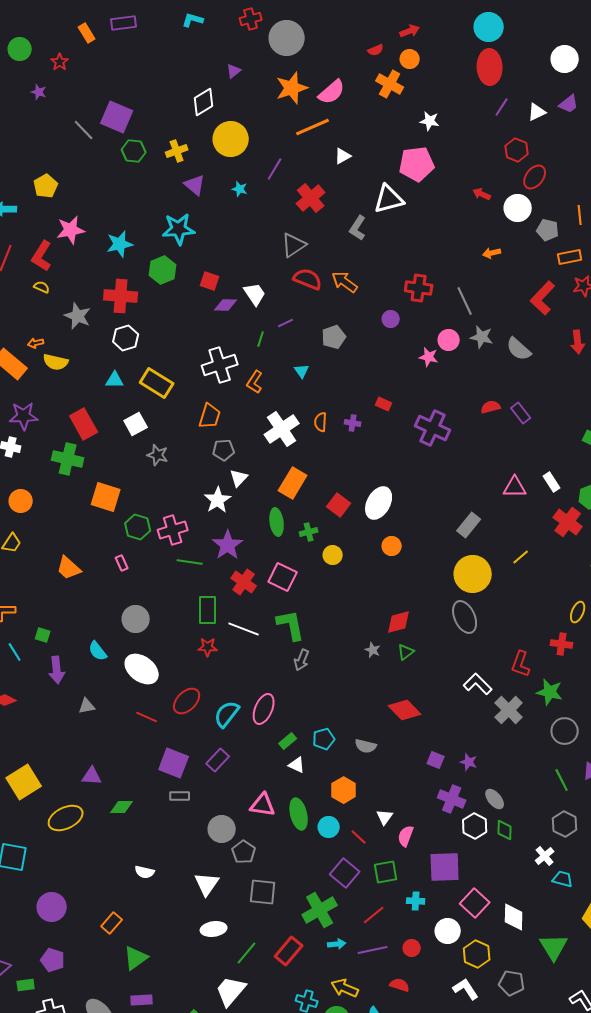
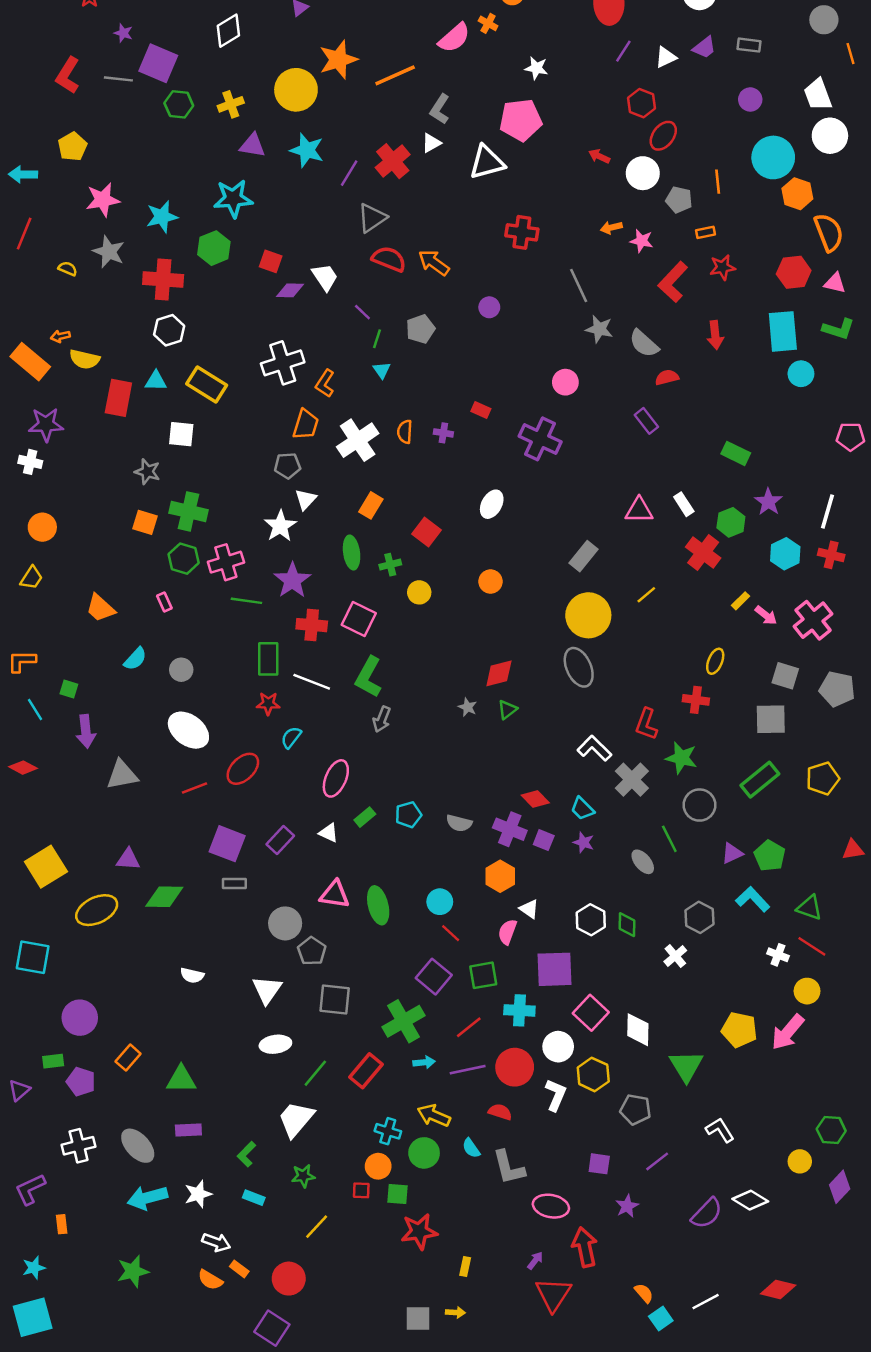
orange cross: (390, 84) -> (488, 23), size x0.6
orange star: (292, 88) -> (338, 60), moved
purple star: (39, 92) -> (123, 33), moved
pink semicircle: (332, 92) -> (454, 38), moved
white diamond: (204, 102) -> (228, 31), moved
gray line: (84, 130) -> (118, 79), turned -40
white triangle: (343, 156) -> (431, 143), moved
purple line: (275, 169) -> (349, 173), moved
purple triangle: (195, 185) -> (252, 145), turned -30
cyan star: (240, 189) -> (307, 150), size x1.8
gray L-shape: (358, 228) -> (440, 109), moved
red L-shape: (42, 256) -> (68, 75), moved
orange rectangle: (570, 257) -> (706, 232), size x0.7
red cross: (419, 288) -> (522, 232), moved
gray star: (78, 316) -> (109, 252), moved
purple line: (286, 323) -> (362, 312), turned 70
green line: (261, 339) -> (377, 339), moved
pink circle: (449, 340) -> (565, 382), moved
pink star: (429, 357) -> (642, 241), moved
red semicircle: (491, 407) -> (667, 377), moved
orange trapezoid: (210, 416) -> (306, 424), moved
red rectangle: (84, 424) -> (118, 398), moved, turned 40
white square: (136, 424) -> (181, 434), turned 35
gray star: (158, 455) -> (147, 472), moved
green cross: (68, 459) -> (188, 511), moved
orange rectangle: (293, 483) -> (371, 505), size x0.7
orange square: (106, 497) -> (145, 522), size x0.7
white ellipse: (379, 503) -> (492, 504), moved, size x0.7
red cross: (244, 582) -> (312, 625), turned -30
gray circle: (136, 619) -> (181, 670), size x0.7
green L-shape: (291, 625) -> (368, 677), turned -140
cyan semicircle: (98, 651) -> (135, 659), moved, turned -100
gray triangle: (87, 706) -> (122, 775), size x1.6
red diamond: (405, 710) -> (535, 799), moved, size x0.7
cyan semicircle: (227, 714) -> (291, 737), moved, size x0.7
red line: (147, 717) -> (195, 788), turned -45
white triangle: (297, 765) -> (329, 833), moved
green line: (562, 780) -> (669, 839), moved
orange hexagon: (344, 790) -> (500, 876), moved
purple cross: (452, 799) -> (510, 829), moved
gray ellipse: (495, 799) -> (643, 862), moved
green diamond: (122, 807) -> (164, 897), size x1.4
white triangle: (385, 817) -> (529, 909), moved, turned -30
cyan circle: (329, 827) -> (440, 902), moved
cyan trapezoid: (563, 879) -> (582, 809), moved, turned -150
cyan cross: (416, 901) -> (519, 1010), size x1.4
orange rectangle: (112, 923) -> (128, 1058), moved
red circle: (412, 948) -> (515, 1067), size x1.8
green triangle: (136, 958) -> (181, 1079), turned 36
green rectangle: (26, 985) -> (53, 1061), moved
white L-shape: (466, 989) -> (556, 1095), moved, turned 56

